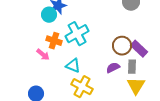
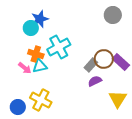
cyan triangle: (73, 66) -> (40, 66), moved, turned -35
gray rectangle: (132, 67) -> (91, 65), moved, turned 40
yellow cross: (82, 87) -> (41, 100), moved

